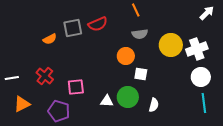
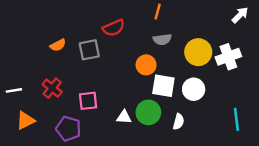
orange line: (136, 10) -> (158, 12), turned 40
gray square: (73, 28) -> (89, 50), moved
white square: (141, 74) -> (163, 86), size x1.5
white circle: (201, 77) -> (194, 89), moved

